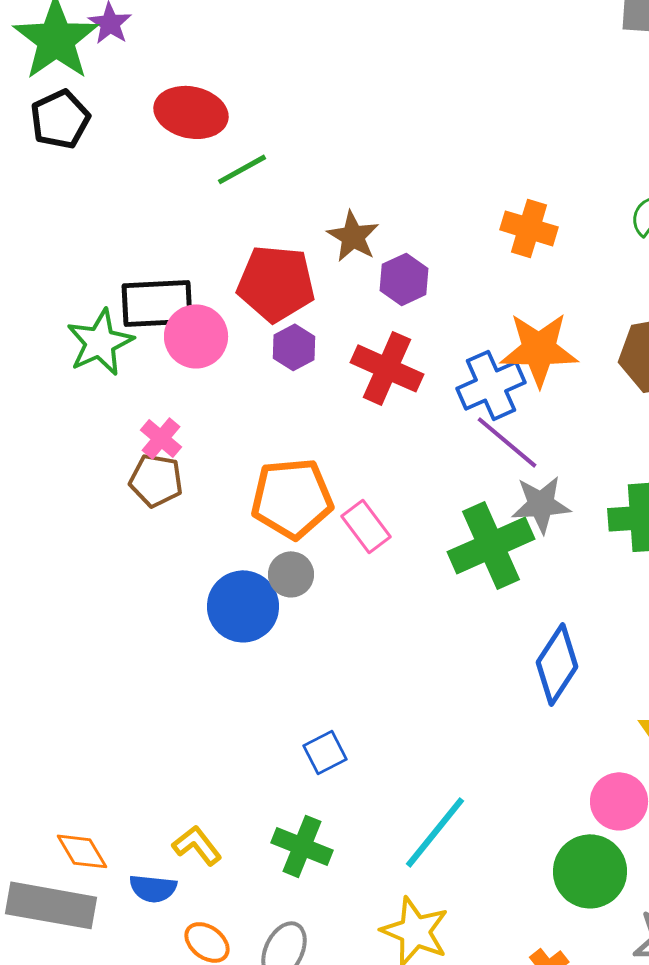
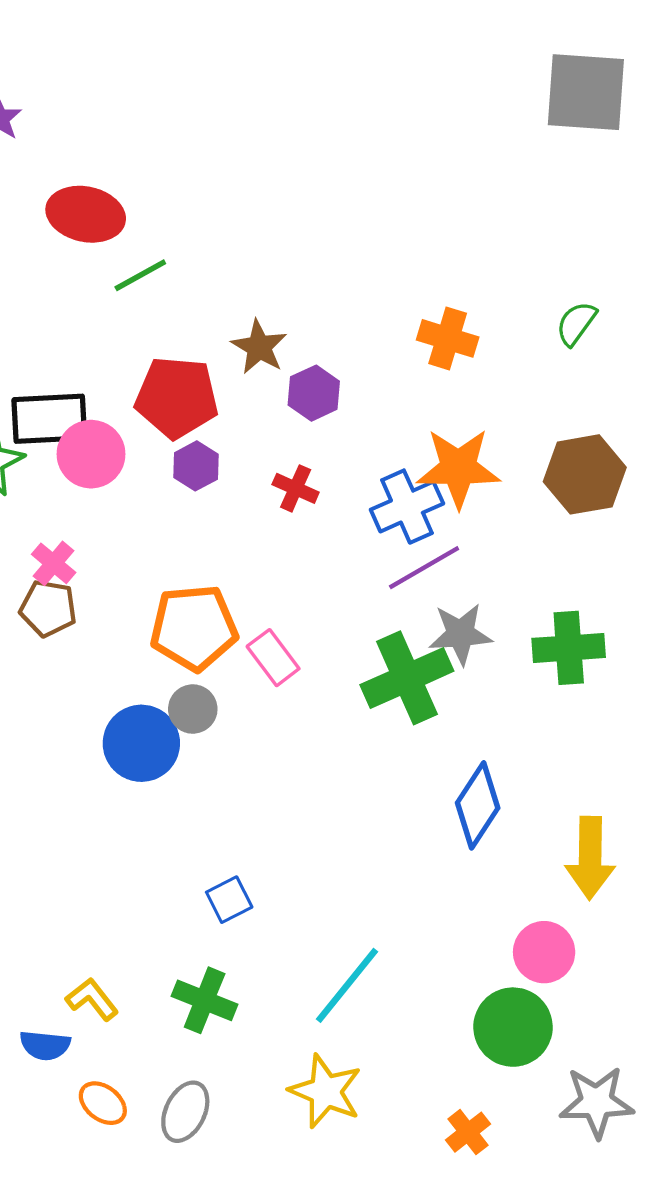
red cross: (387, 368) -> (296, 488), size x0.6
purple line: (507, 442) -> (424, 568), turned -70

